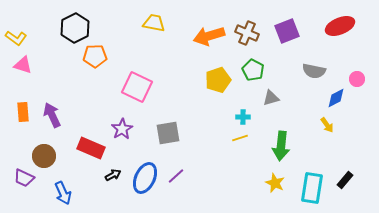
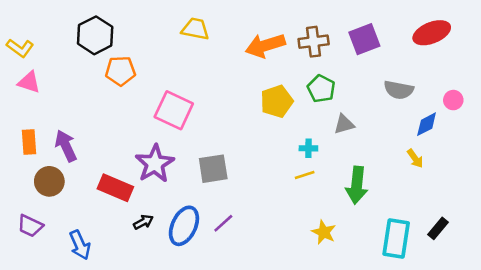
brown cross: (247, 33) -> (314, 42), turned -30
purple star: (122, 129) -> (155, 164), size x1.4
brown circle: (44, 156) -> (49, 181), moved
yellow star: (275, 183) -> (324, 232), moved

